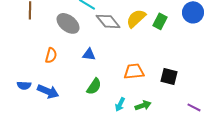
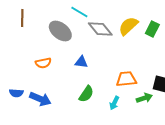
orange semicircle: (51, 55) -> (43, 63), turned 63
cyan arrow: (120, 104) -> (114, 103), moved
green arrow: (143, 105) -> (144, 98), moved

